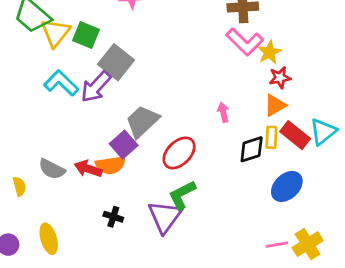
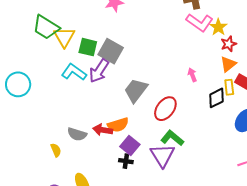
green square: (86, 35) -> (88, 47), moved
purple square: (124, 145) -> (130, 145), moved
green L-shape: (182, 195) -> (172, 138), turned 75

